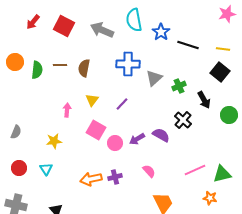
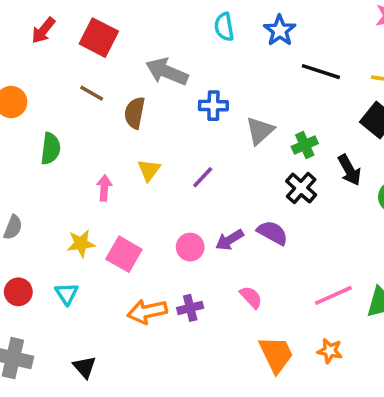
cyan semicircle: (134, 20) -> (224, 27), size x0.7
gray arrow: (102, 30) -> (167, 72), moved
blue star: (161, 32) -> (280, 30), moved
blue cross: (128, 64) -> (213, 106), size x0.7
brown line: (60, 65) -> (92, 93), moved, turned 32
green semicircle: (37, 70) -> (51, 149), moved
black cross: (183, 120) -> (301, 188), moved
pink square: (96, 130) -> (124, 254), moved
orange star: (210, 198) -> (330, 351), moved

